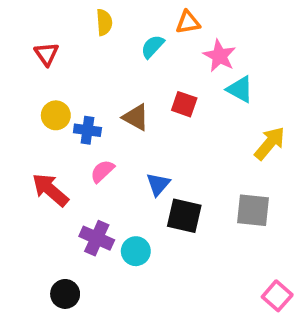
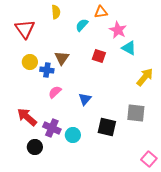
red triangle: (47, 54) -> (25, 29), size x1.5
brown triangle: (136, 117) -> (62, 58), moved, turned 35
red arrow: (50, 190) -> (27, 117), moved
black square: (184, 216) -> (107, 127), moved
black circle: (65, 294) -> (35, 147), moved

